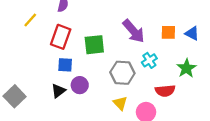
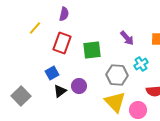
purple arrow: (134, 31) -> (127, 38), size x0.7
blue square: (65, 65) -> (52, 73), moved, turned -32
yellow triangle: (120, 103) -> (115, 102), size x1.6

